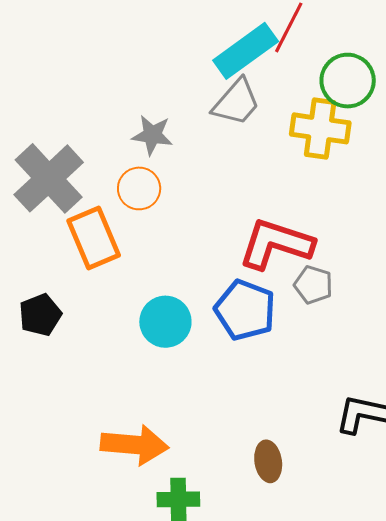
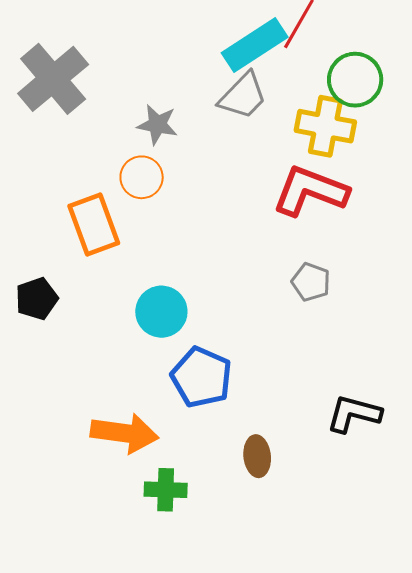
gray cross: (49, 178) -> (53, 79), moved
red L-shape: (276, 244) -> (310, 191), moved
blue pentagon: (245, 310) -> (201, 377), moved

